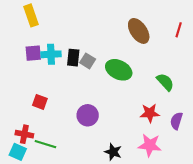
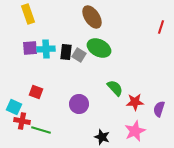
brown ellipse: (139, 31) -> (92, 17), moved
green ellipse: (119, 70) -> (99, 48), moved
green semicircle: (165, 82) -> (115, 88), moved
pink star: (150, 145) -> (135, 131), turned -30
cyan square: (18, 152) -> (14, 107), moved

